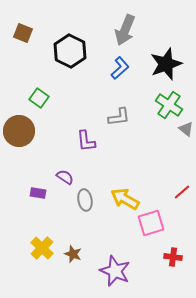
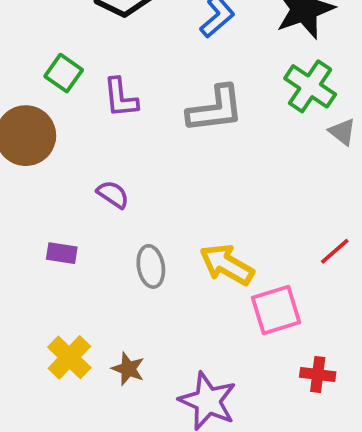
gray L-shape: (119, 117) -> (215, 109), size x1.4
purple L-shape: (86, 141) -> (121, 98), moved
purple semicircle: (65, 177) -> (113, 194), moved

